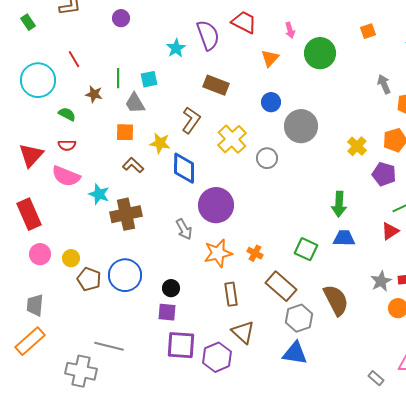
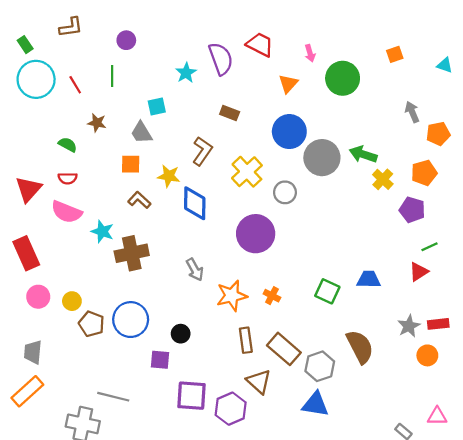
green line: (118, 78) -> (112, 76), moved
cyan circle: (38, 80) -> (36, 79), moved
brown rectangle: (216, 85) -> (230, 113), size x0.7
blue circle: (271, 102) -> (289, 132), size x1.6
green arrow: (339, 204) -> (363, 154), moved, turned 105
purple circle: (216, 205) -> (256, 234), moved
brown rectangle: (281, 286) -> (284, 349), moved
purple square: (167, 312) -> (160, 360), moved

